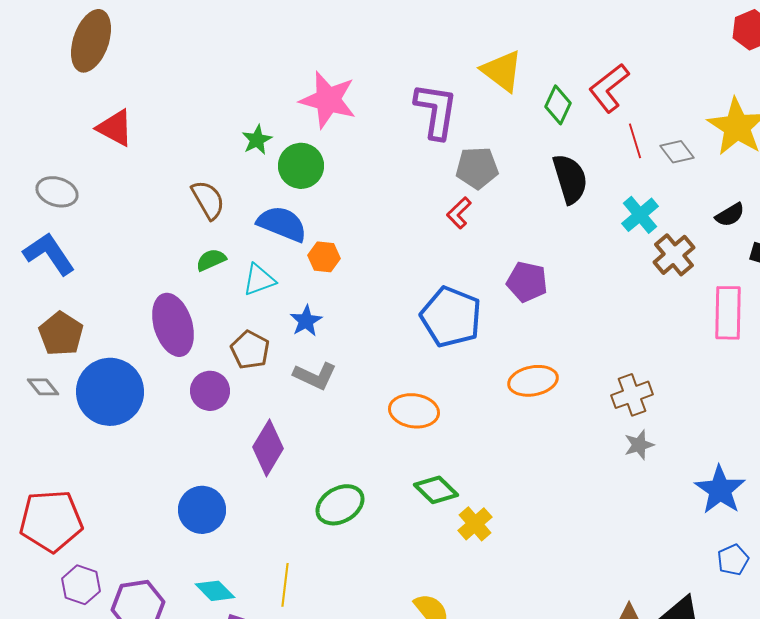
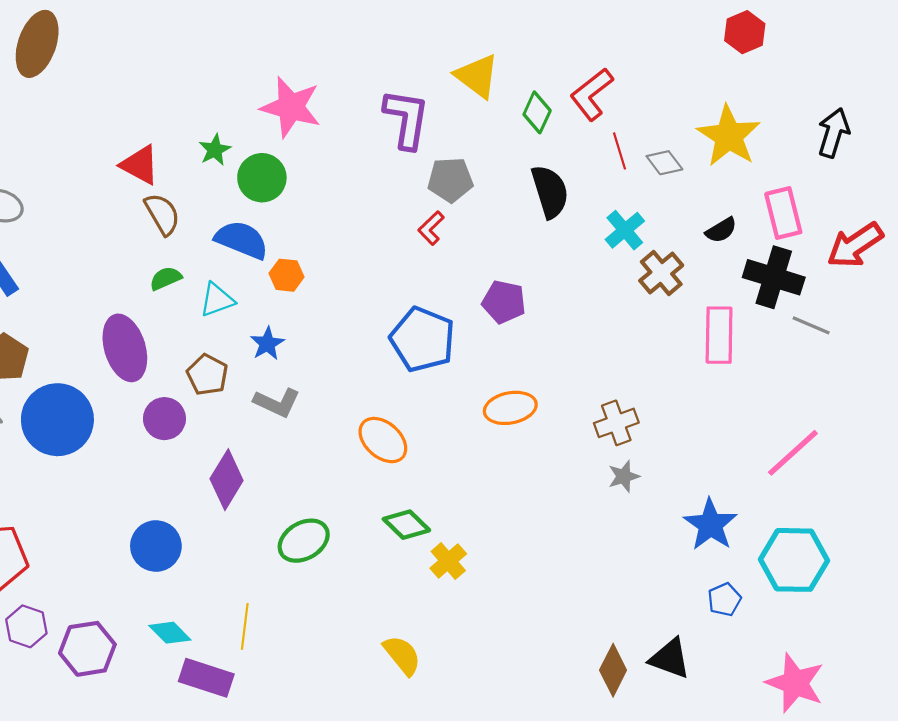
red triangle: (115, 128) -> (140, 165), moved
orange ellipse: (414, 411) -> (383, 440), turned 33

